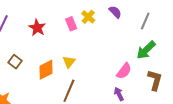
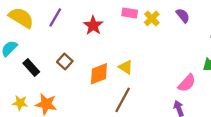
pink rectangle: (71, 24) -> (130, 13), moved, turned -64
yellow triangle: (69, 62) -> (126, 67), turned -40

